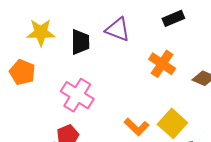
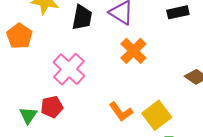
orange cross: (162, 64) -> (133, 51), moved

